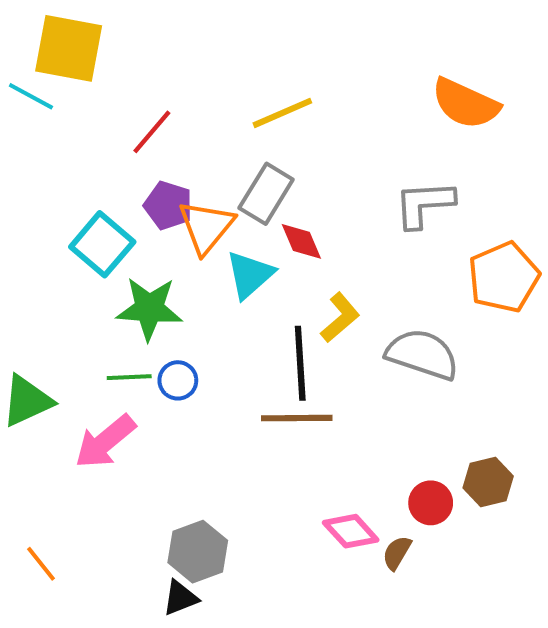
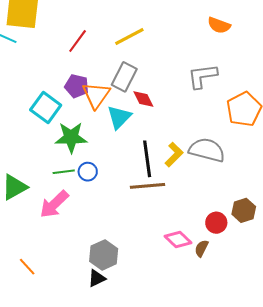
orange semicircle: (466, 104) -> (219, 25), size x0.7
red line: (152, 132) -> (78, 41), moved
yellow L-shape: (340, 318) -> (174, 155), moved

